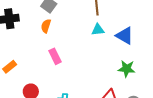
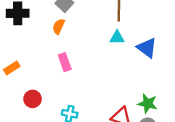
green star: (127, 69) -> (148, 104), moved

